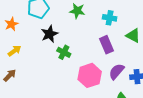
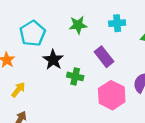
purple rectangle: (106, 45) -> (104, 57), moved

